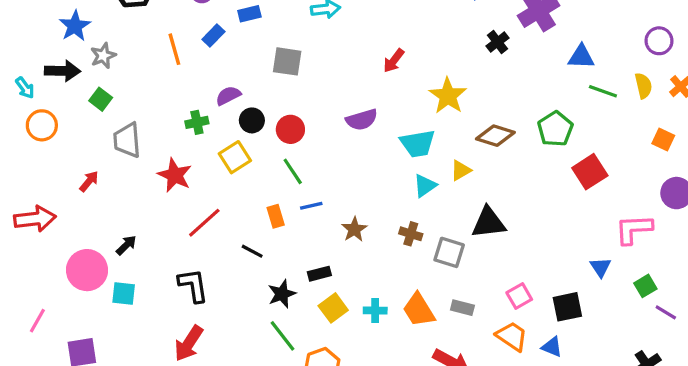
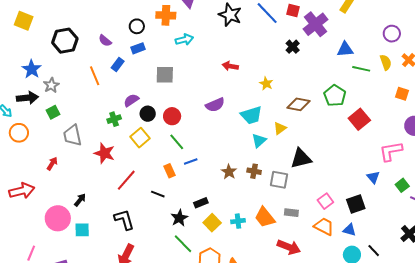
red arrow: (394, 61) -> (230, 66), turned 70
yellow star: (448, 96) -> (266, 84), size x0.6
green square: (101, 99) -> (53, 112), turned 32
brown star: (354, 229) -> (229, 172), moved

